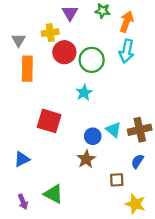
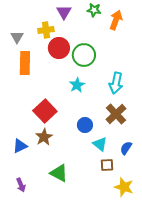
cyan arrow: (127, 51) -> (116, 83), moved
red square: (49, 121) -> (45, 111), turned 30
cyan triangle: (113, 130) -> (100, 144), moved
brown cross: (140, 130) -> (116, 114), moved, turned -30
brown star: (86, 159) -> (44, 137), moved
green triangle: (53, 194) -> (59, 173), moved

